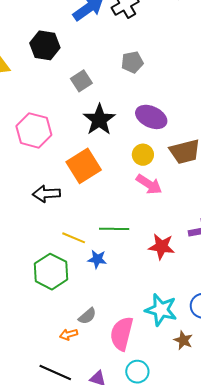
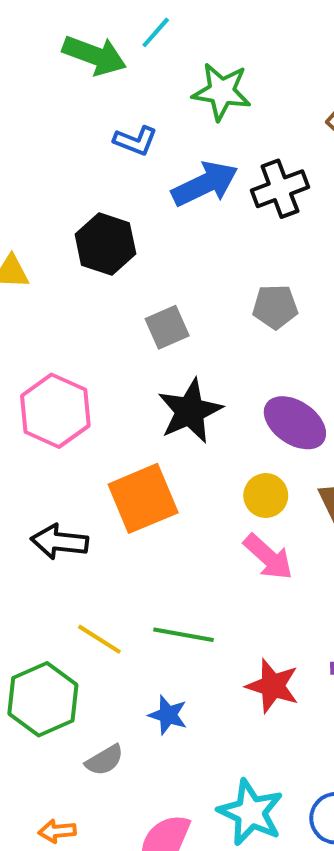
blue star: (97, 259) -> (168, 715), moved
gray semicircle: (87, 316) -> (105, 760), moved

